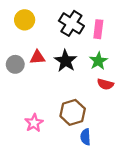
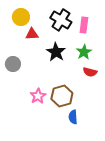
red triangle: (37, 57) -> (32, 34), moved
gray circle: (15, 64) -> (13, 64), moved
pink star: (34, 123) -> (38, 96), moved

